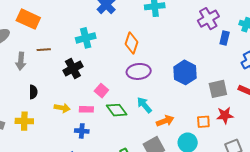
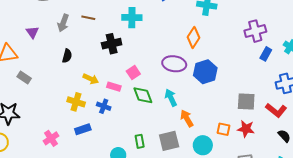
orange diamond: (132, 43) -> (194, 37), moved
blue hexagon: (185, 72) -> (205, 72), moved
yellow cross: (24, 121) -> (76, 102), moved
orange arrow: (165, 121) -> (187, 118), turned -114

